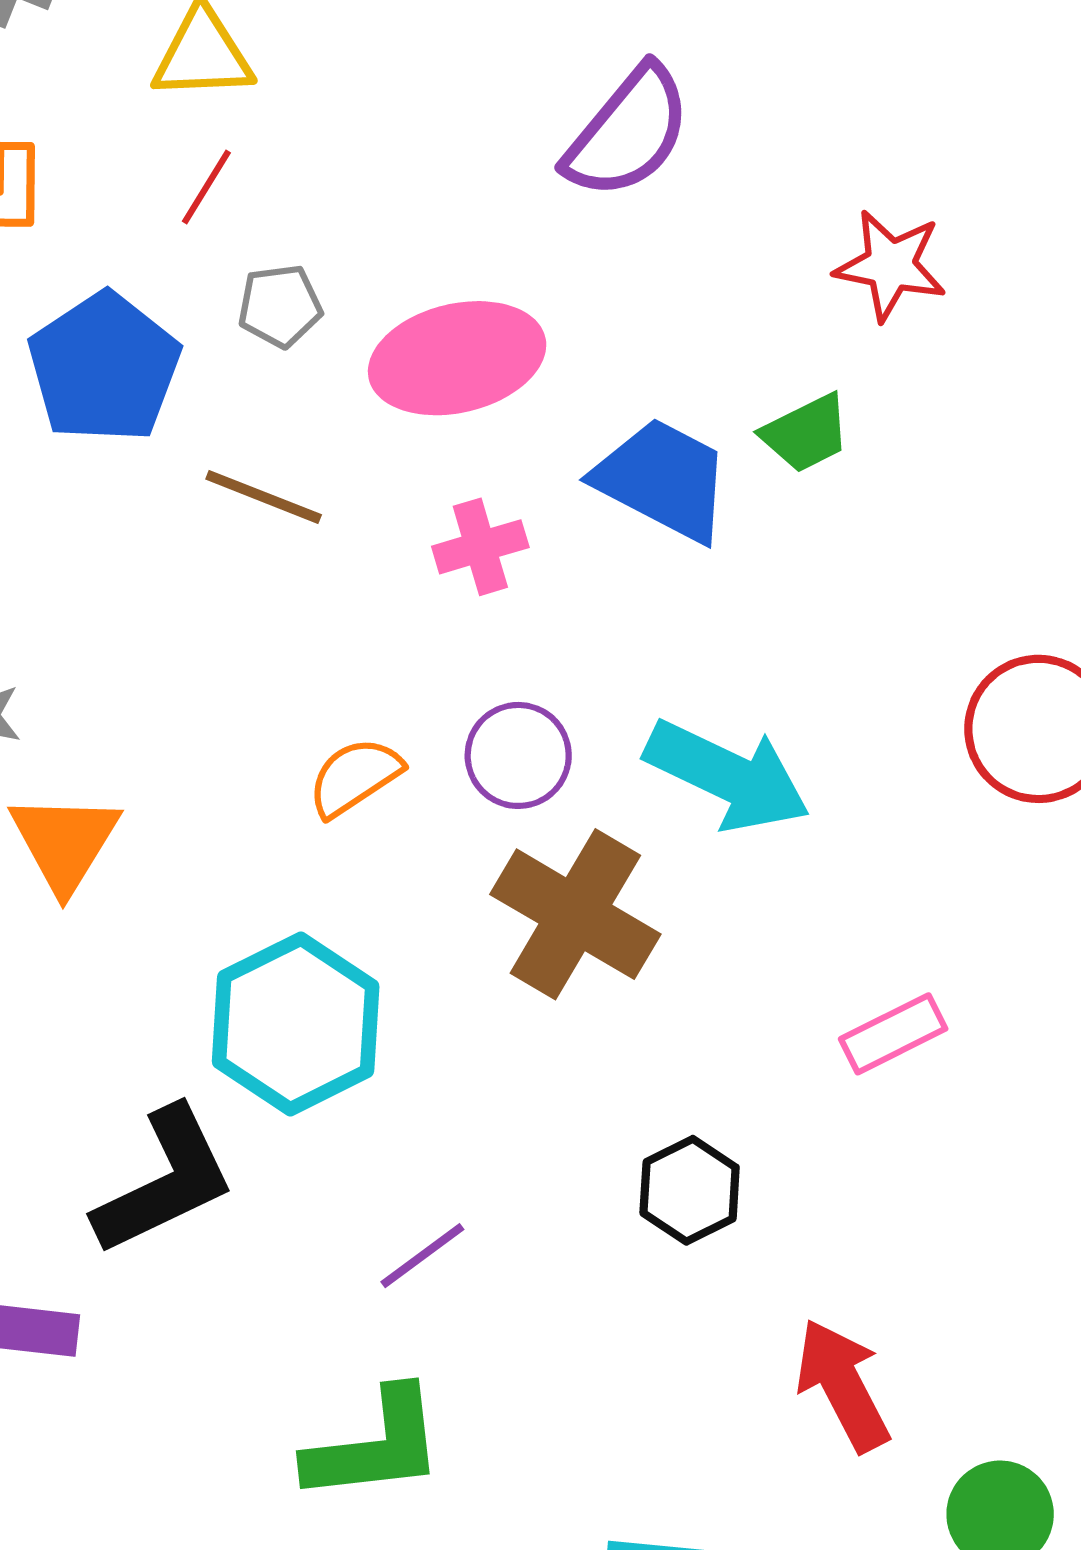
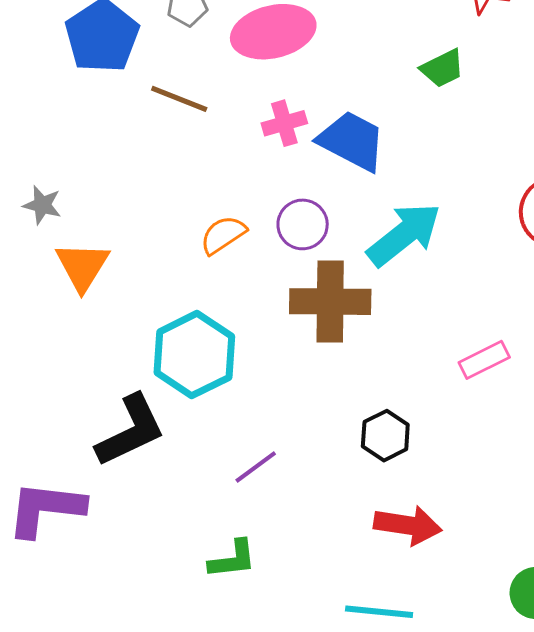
blue trapezoid: (663, 479) -> (352, 141), moved
cyan arrow: (727, 776) -> (404, 234), turned -64
brown cross: (575, 914) -> (330, 302), turned -30
red arrow: (843, 1385) -> (408, 525), moved, turned 126
green L-shape: (375, 1446) -> (233, 559), size x0.7

